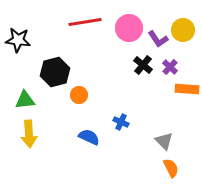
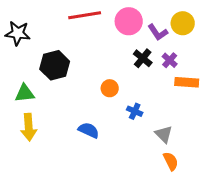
orange circle: (79, 95) -> (110, 88), moved
blue cross: (121, 122) -> (135, 111), moved

